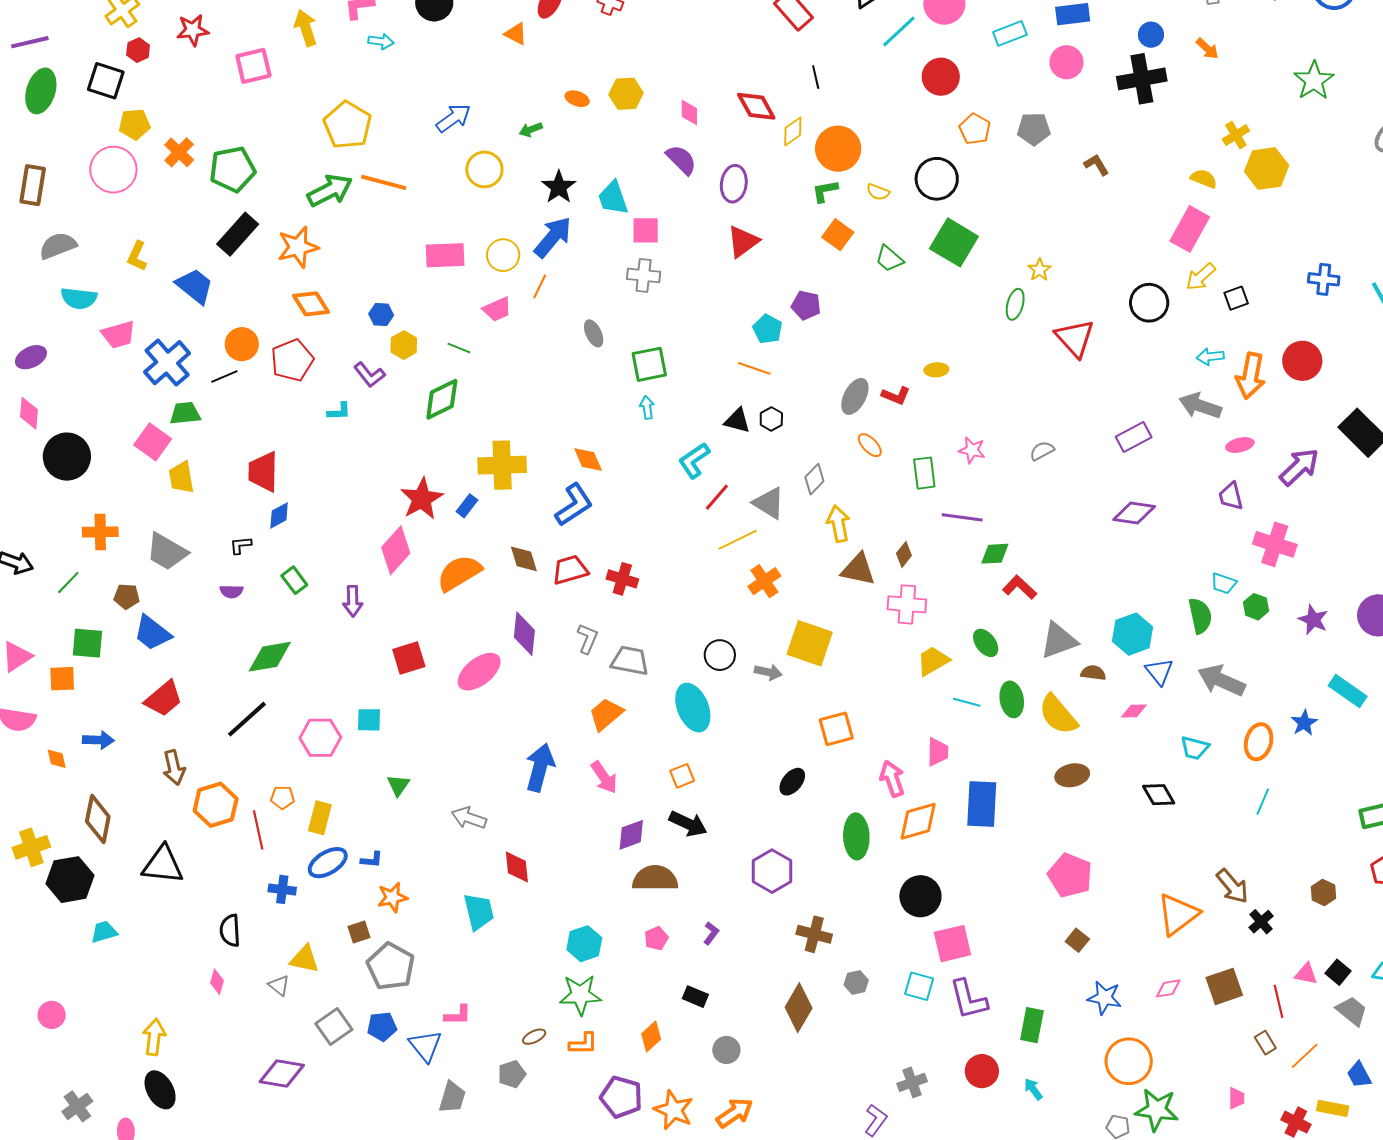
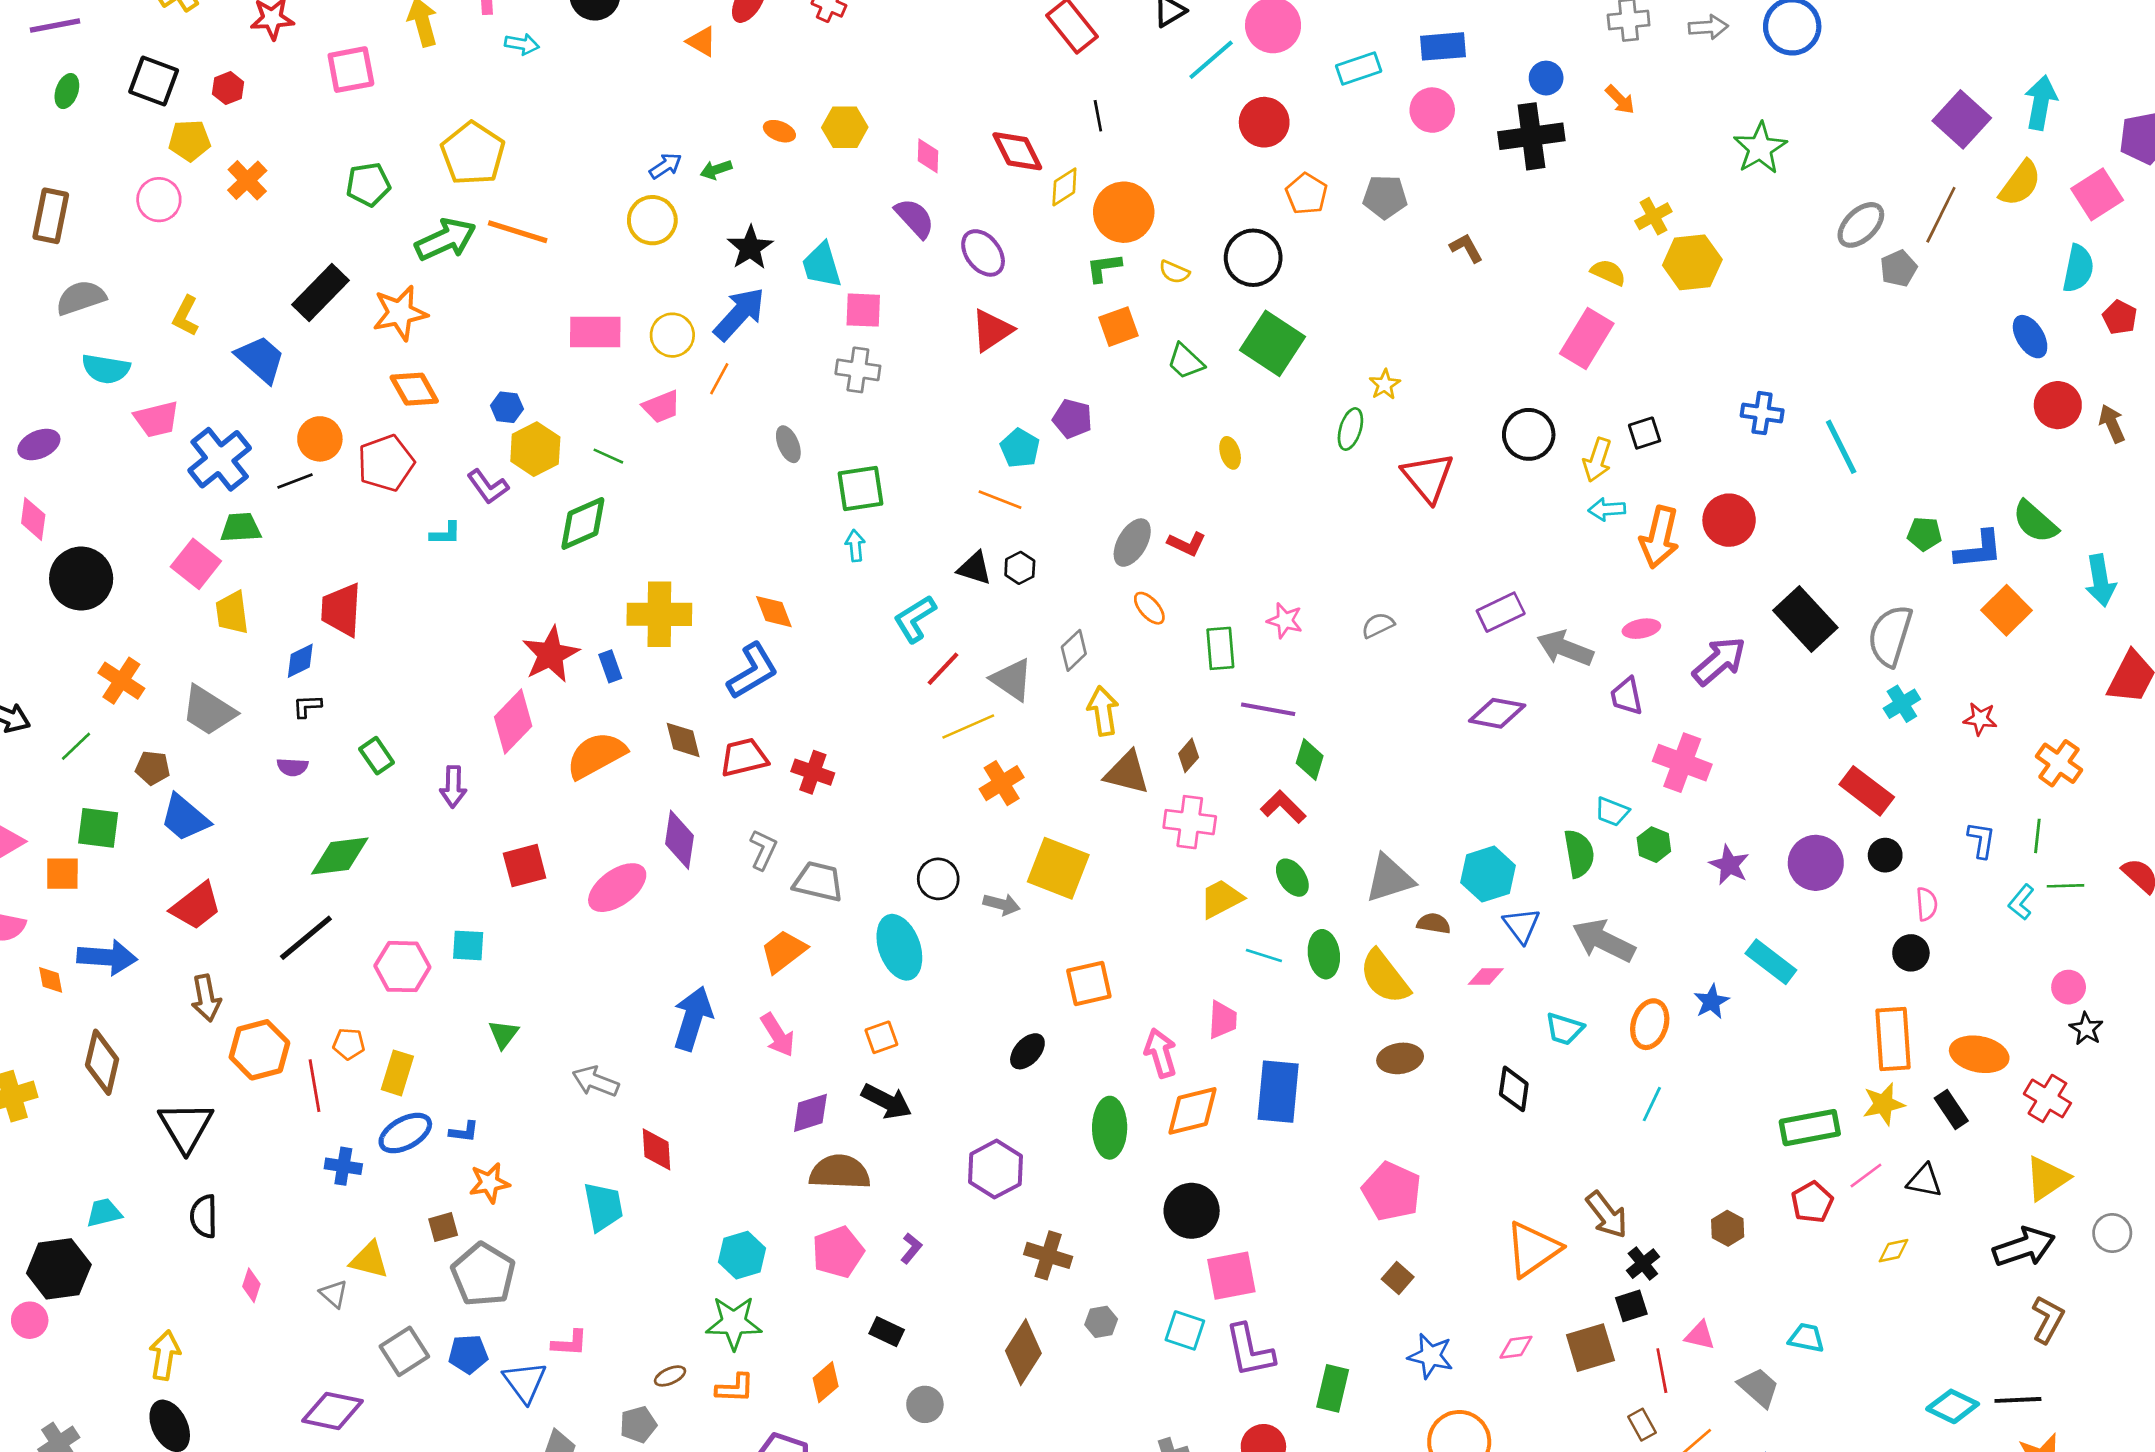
red hexagon: (138, 50) -> (228, 88), moved
green ellipse: (41, 91) -> (67, 91), size x0.6
blue arrow: (453, 118) -> (666, 166), moved, size x0.7
green pentagon: (232, 169) -> (368, 184), moved, size x0.7
pink circle: (113, 170) -> (159, 200), size x0.7
purple ellipse: (734, 184) -> (983, 253), turned -48
orange square: (838, 235) -> (1118, 327), turned 32
yellow arrow: (1201, 277) -> (1597, 460), moved, turned -32
yellow hexagon: (404, 345) -> (535, 449), size x1.4
yellow ellipse: (936, 370) -> (1230, 453), moved, turned 75
gray arrow: (1200, 406) -> (1565, 648), moved
blue rectangle: (467, 506) -> (610, 666), turned -60
blue diamond: (279, 515) -> (300, 661), moved
orange cross: (100, 532) -> (121, 681), turned 32
green diamond: (995, 554) -> (1310, 760), turned -72
red L-shape: (1020, 587) -> (1283, 807), moved
blue arrow: (98, 740) -> (107, 957), size x1.4
black diamond: (1159, 795) -> (1514, 1089), turned 36
black triangle: (163, 865) -> (186, 1127), turned 51
black hexagon: (70, 880) -> (59, 1269), moved
black semicircle: (230, 930) -> (204, 1216), moved
pink pentagon: (656, 938) -> (838, 1252), size x1.6
black square: (1338, 972) -> (1631, 1306), moved, turned 30

